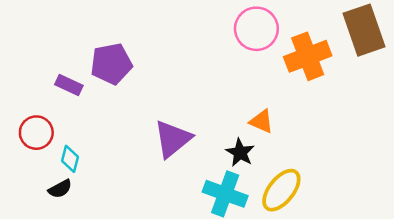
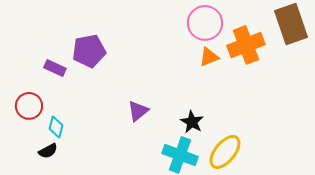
orange triangle: (261, 121) -> (209, 57), moved, turned -45
purple triangle: (173, 139) -> (138, 111), size x0.7

